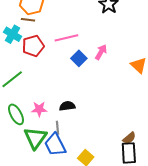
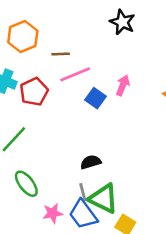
brown line: (28, 20) -> (61, 54), moved
pink star: (39, 109) -> (53, 213), moved
green triangle: (35, 138) -> (103, 199), moved, turned -30

